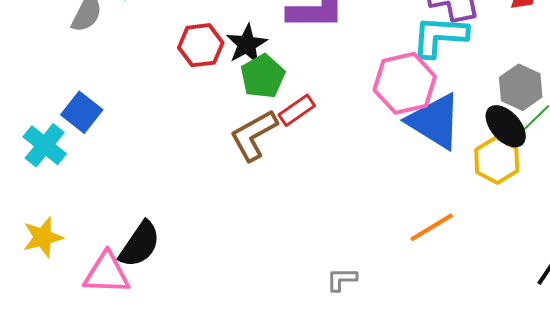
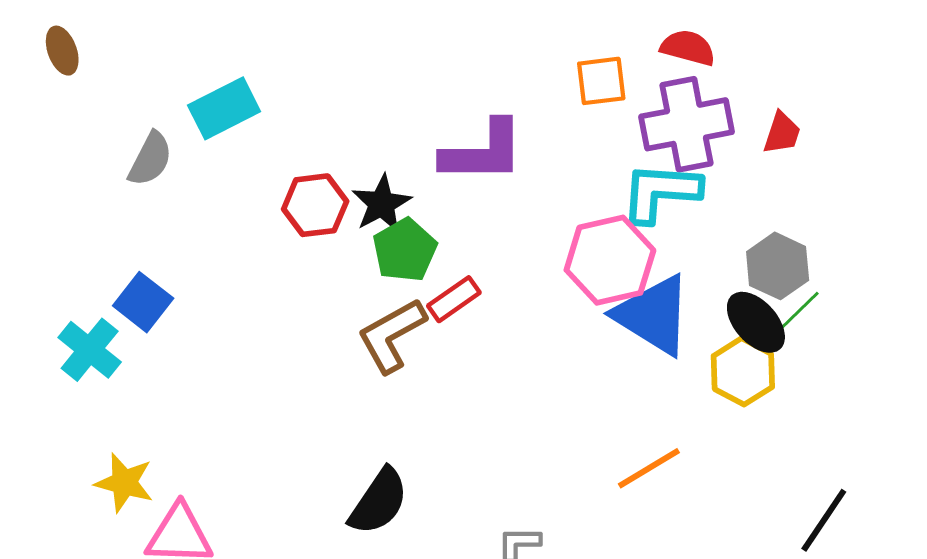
yellow star: (43, 237) -> (124, 483), moved, turned 30
black semicircle: (140, 244) -> (379, 502), moved

